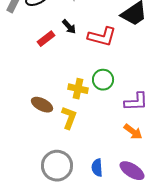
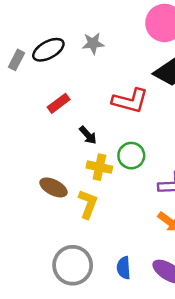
black arrow: (69, 27) -> (88, 135), moved

